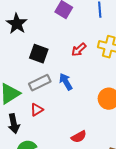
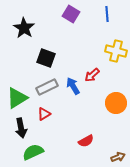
red arrow: (79, 50) -> (92, 75), moved

